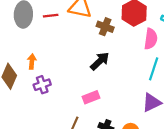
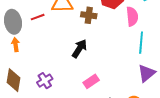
black arrow: (100, 61) -> (79, 49), moved
orange arrow: (32, 62) -> (16, 45), moved

